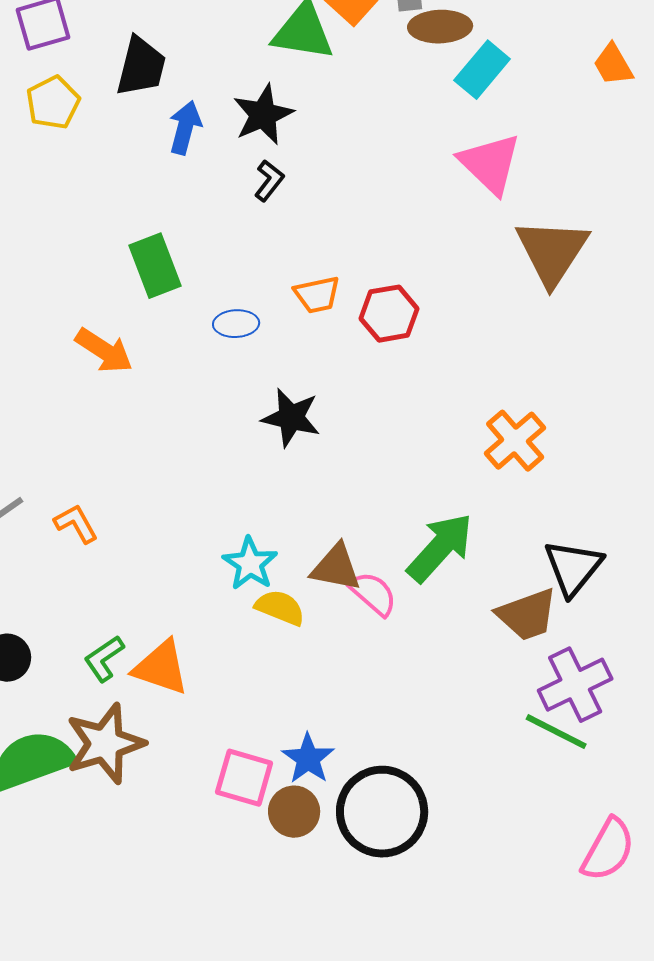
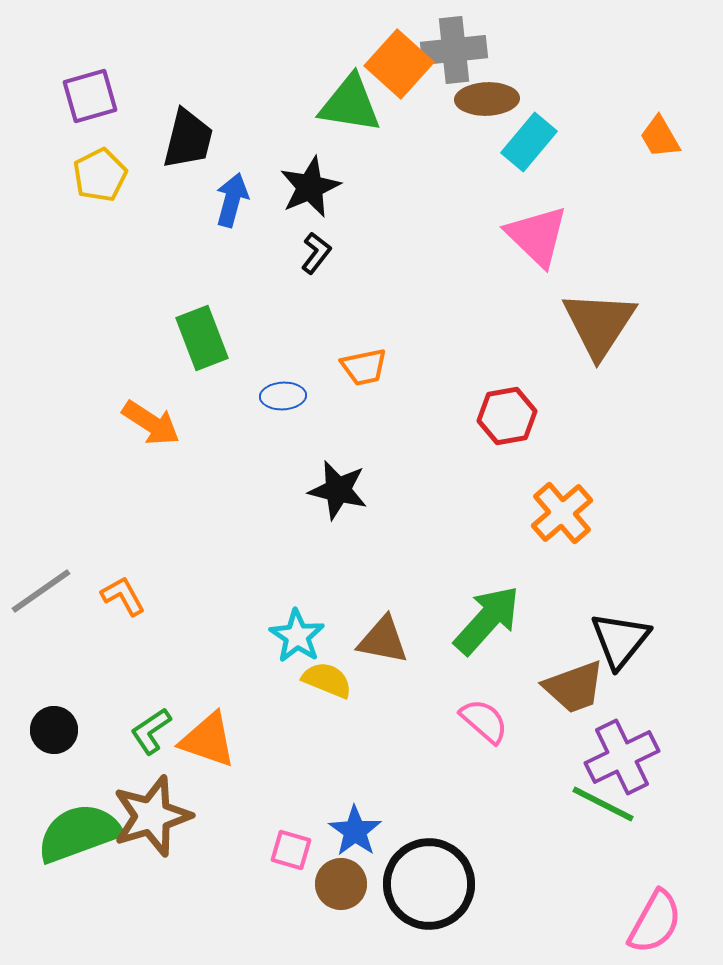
red hexagon: (389, 314) -> (507, 416), moved
pink semicircle: (373, 594) -> (484, 721), moved
pink square: (244, 778) -> (291, 850), size x0.7

